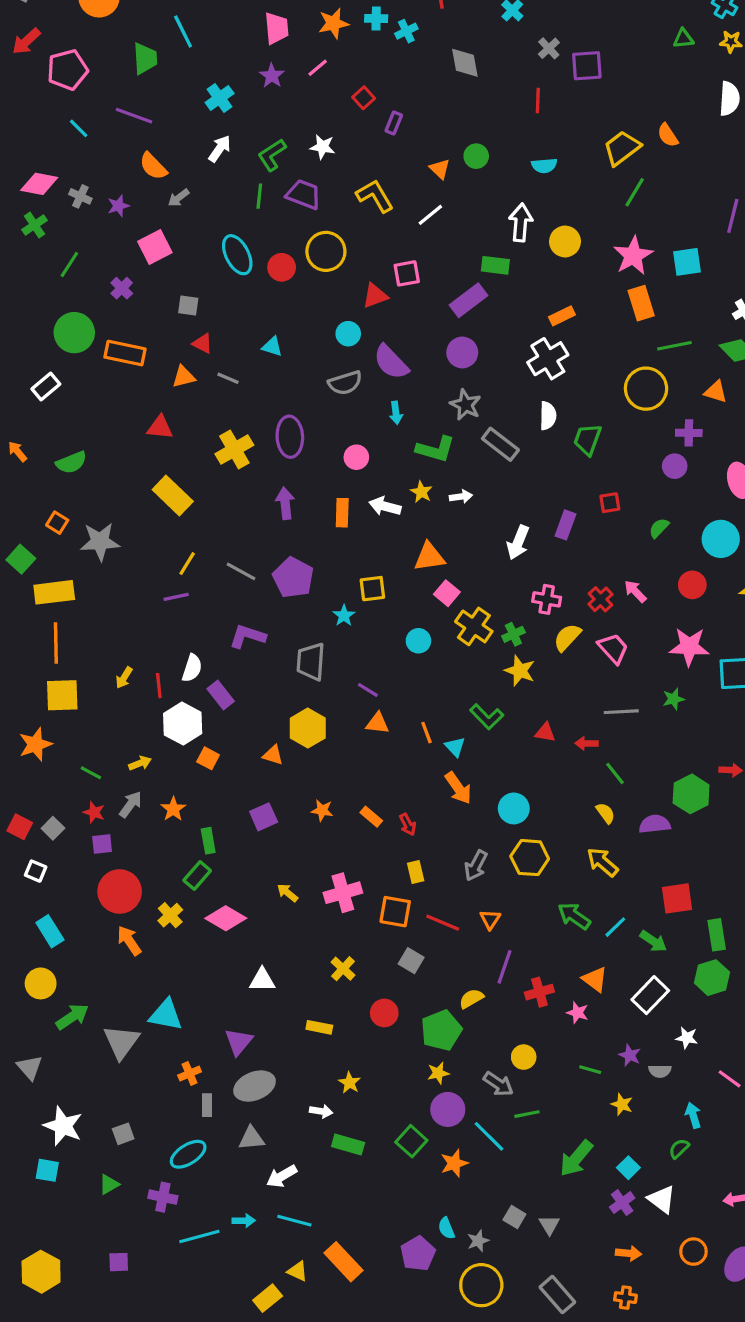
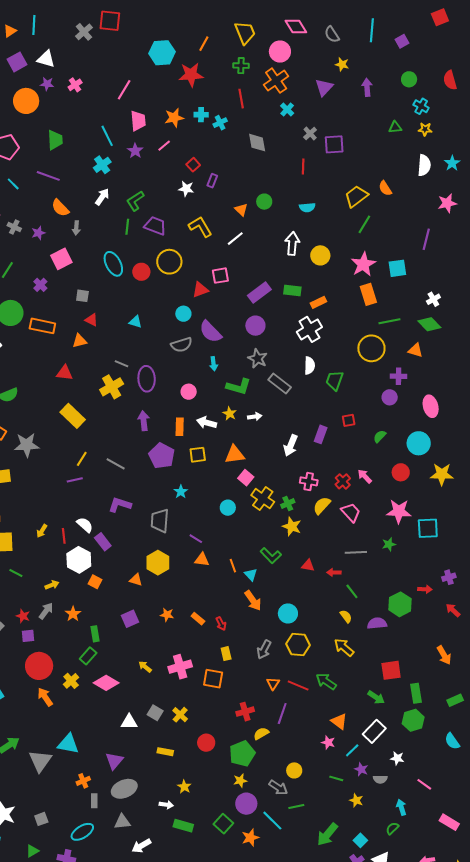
cyan line: (183, 32) -> (107, 136), moved
white star: (323, 147) -> (186, 189), moved
gray arrow: (179, 198) -> (76, 228), turned -48
green rectangle: (495, 265) -> (292, 290), moved
gray line: (228, 378) -> (122, 364), moved
purple pentagon: (293, 578) -> (162, 456), moved
yellow square: (372, 589) -> (198, 455), moved
white semicircle: (192, 668) -> (85, 525), turned -66
green line: (91, 773) -> (16, 573), moved
red line: (443, 923) -> (298, 685), moved
cyan line: (615, 927) -> (352, 750), moved
gray square: (411, 961) -> (155, 713), moved
red cross: (539, 992) -> (245, 712), moved

